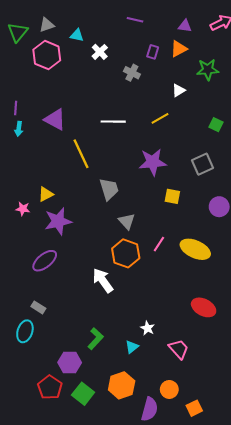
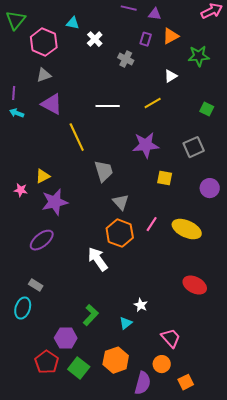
gray triangle: (47, 25) -> (44, 75), moved
purple triangle: (185, 26) -> (155, 14), moved
cyan arrow: (19, 129) -> (17, 113), turned 104
pink trapezoid: (179, 349) -> (171, 338), moved

